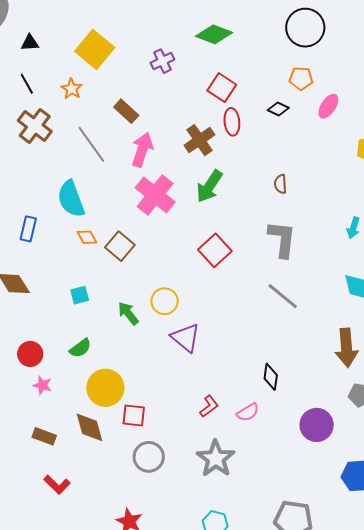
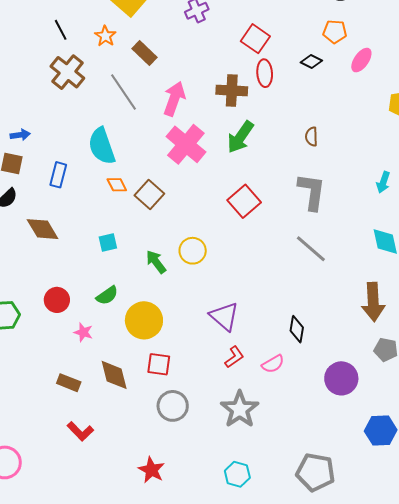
brown rectangle: (126, 111) -> (145, 53), moved
brown cross: (199, 140) -> (232, 91), turned 36
purple triangle: (186, 338) -> (224, 316), moved
pink star: (42, 385) -> (83, 332), moved
yellow circle: (105, 388) -> (144, 320), moved

